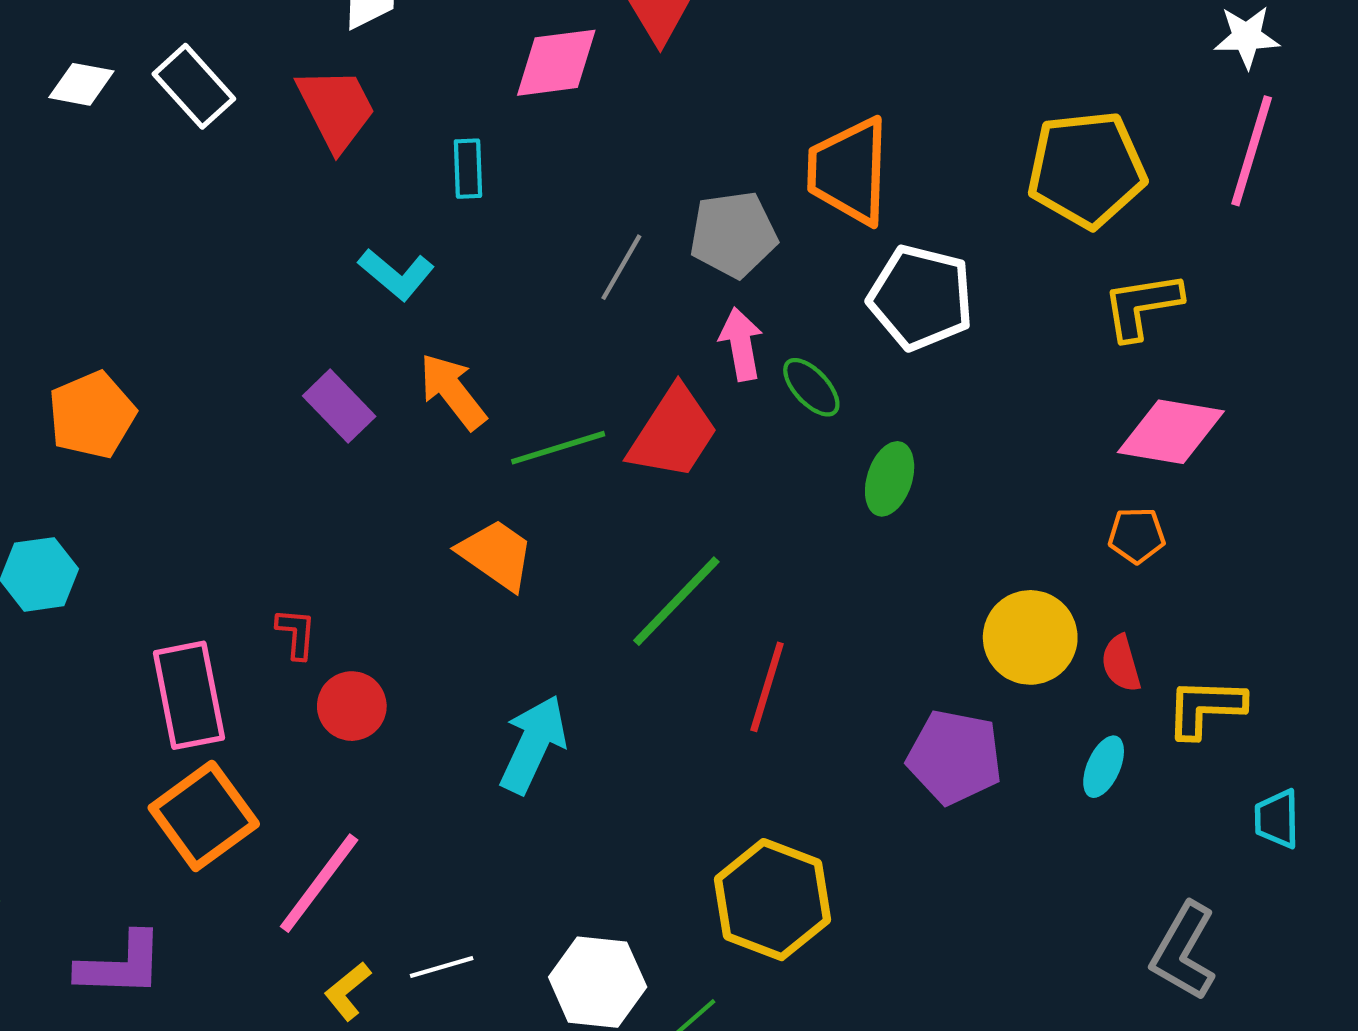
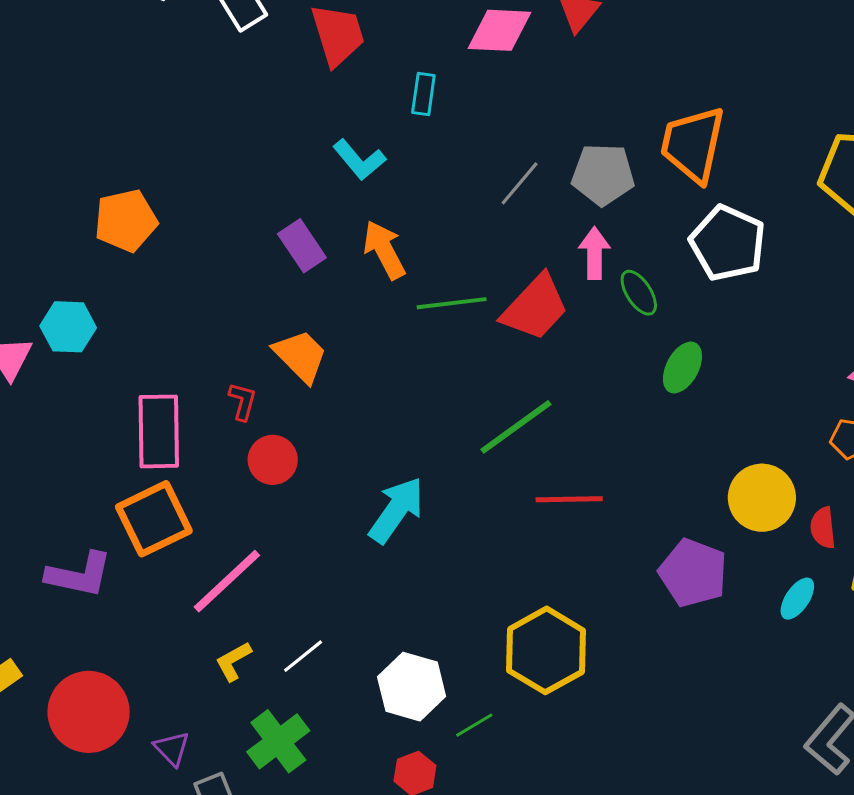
orange trapezoid: (496, 555) -> (300, 356), moved
red line: (767, 687) -> (569, 499), turned 62
purple L-shape: (120, 965) -> (79, 575), moved
white line: (442, 967) -> (303, 656), turned -33

